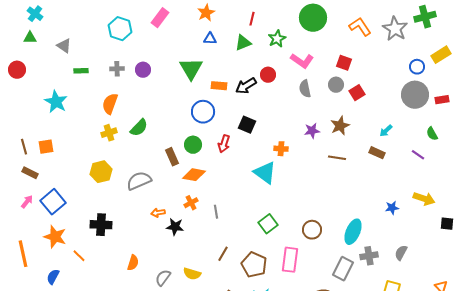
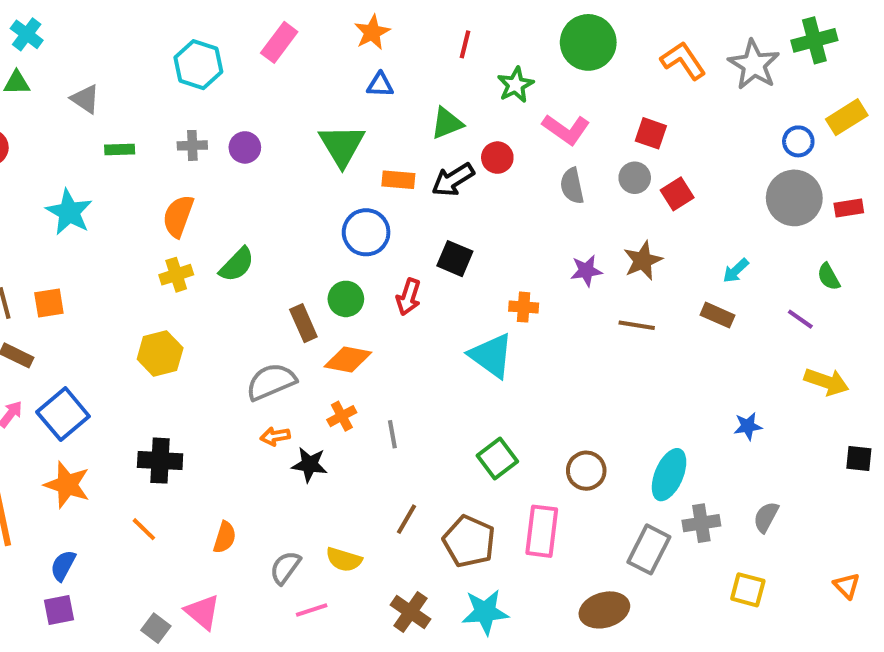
green triangle: (243, 43) -> (447, 123), moved
gray semicircle: (139, 181) -> (271, 382), moved
yellow arrow: (424, 199) -> (827, 382), moved
orange line: (79, 256) -> (144, 529), moved

